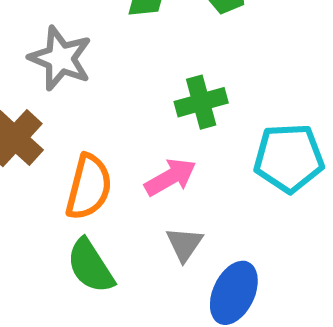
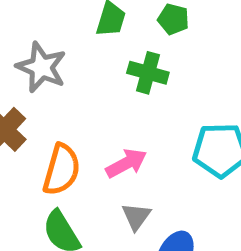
green cross: (201, 102) -> (148, 73), moved, turned 30

